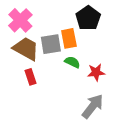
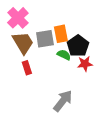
black pentagon: (88, 18) -> (78, 46), moved
brown trapezoid: (26, 49) -> (23, 43), turned 30
gray arrow: (93, 106) -> (63, 101), moved

